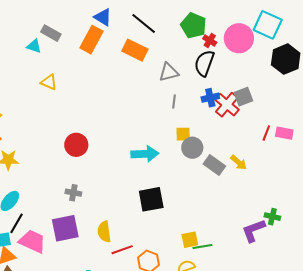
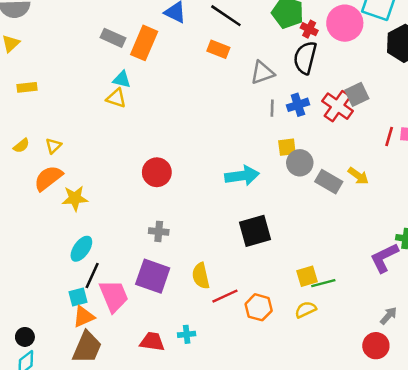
orange rectangle: (92, 40) -> (144, 43), moved
cyan triangle: (34, 46) -> (122, 79), moved
orange rectangle: (135, 50) -> (218, 49), size x0.7
blue cross: (210, 98) -> (298, 105), moved
purple square: (65, 228) -> (153, 276), turned 36
pink trapezoid: (32, 241) -> (114, 296), turned 48

